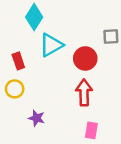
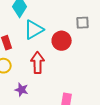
red arrow: (84, 93) -> (38, 63), moved

